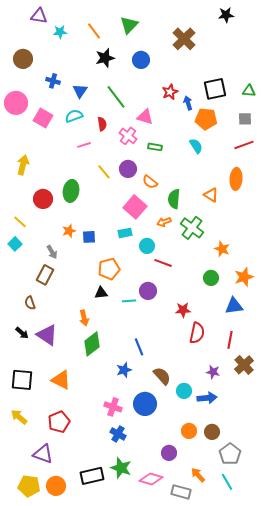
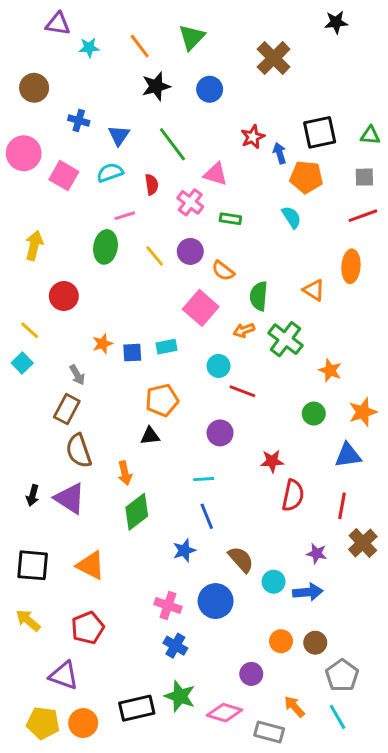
green ellipse: (71, 191) -> (105, 247), moved
cyan rectangle: (125, 233) -> (166, 347), moved
cyan line: (129, 301) -> (204, 479), moved
brown semicircle: (30, 303) -> (79, 451), moved, size x1.6
black arrow: (22, 333) -> (33, 495), turned 64

